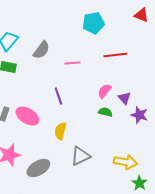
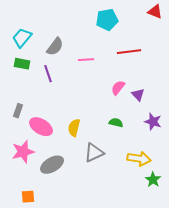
purple line: (58, 96) -> (48, 74), moved
green semicircle: (105, 112) -> (116, 123), moved
purple star: (139, 115) -> (153, 122), moved
pink ellipse: (27, 116) -> (41, 127), moved

